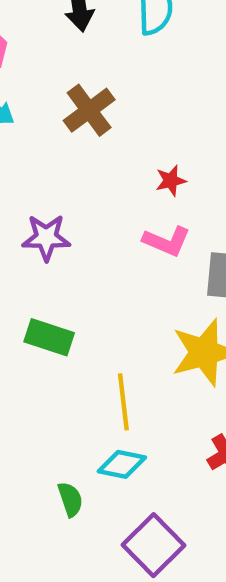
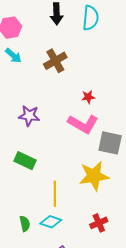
pink L-shape: (167, 241) -> (83, 124), size x1.4
green semicircle: (70, 499) -> (25, 224), moved

